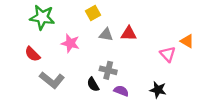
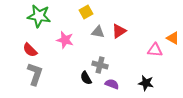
red triangle: (129, 34) -> (119, 31), turned -35
pink triangle: (168, 54) -> (155, 50), turned -42
gray L-shape: (52, 80) -> (35, 74), moved, turned -110

